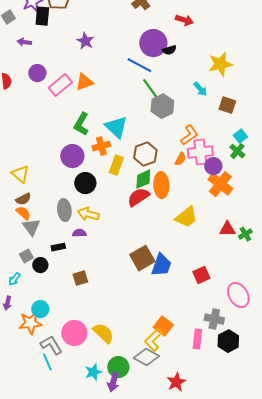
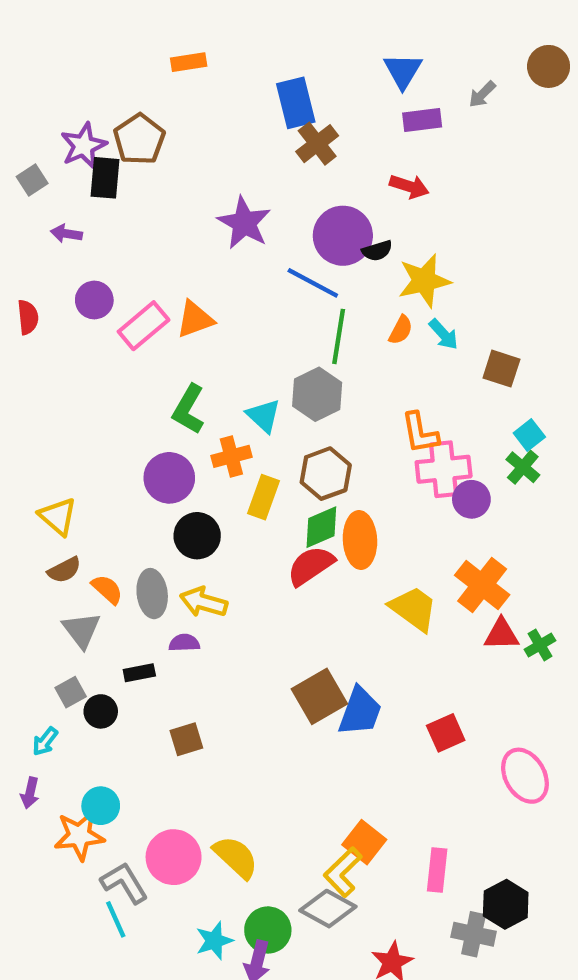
purple star: (85, 41) -> (244, 223), moved, size x1.4
yellow star: (220, 64) -> (424, 281), moved
green line: (151, 90) -> (339, 336), turned 45
gray hexagon: (162, 106) -> (317, 394), moved
cyan triangle: (116, 127) -> (264, 416), size x0.7
orange L-shape: (189, 135) -> (420, 433), turned 115
orange semicircle: (180, 159) -> (401, 330), moved
orange cross: (220, 184) -> (482, 585), moved
orange semicircle: (23, 213) -> (107, 589), moved
yellow trapezoid: (186, 217) -> (414, 609), turned -105
gray cross: (214, 319) -> (474, 934), moved
black hexagon: (228, 341) -> (506, 904), moved

